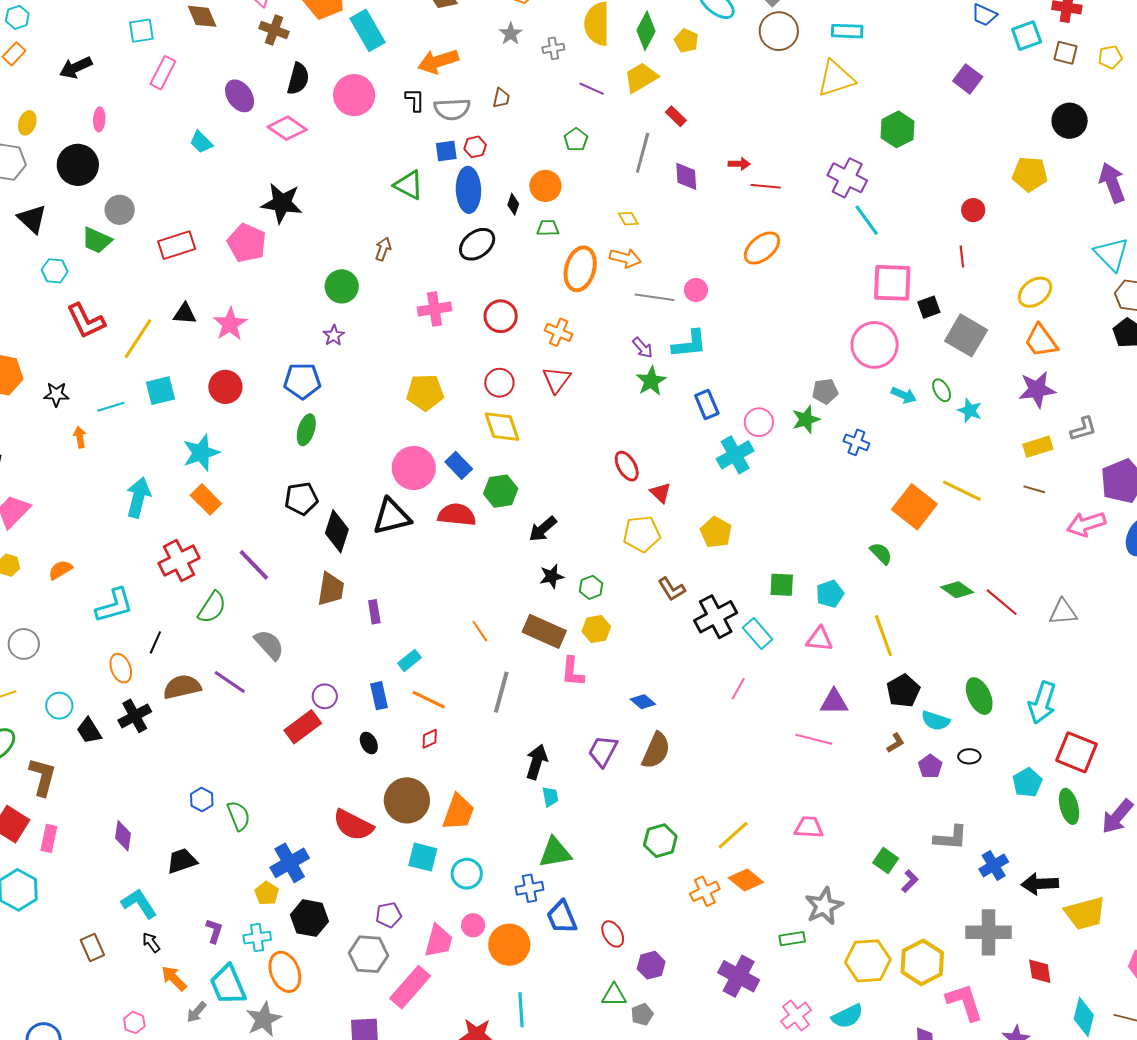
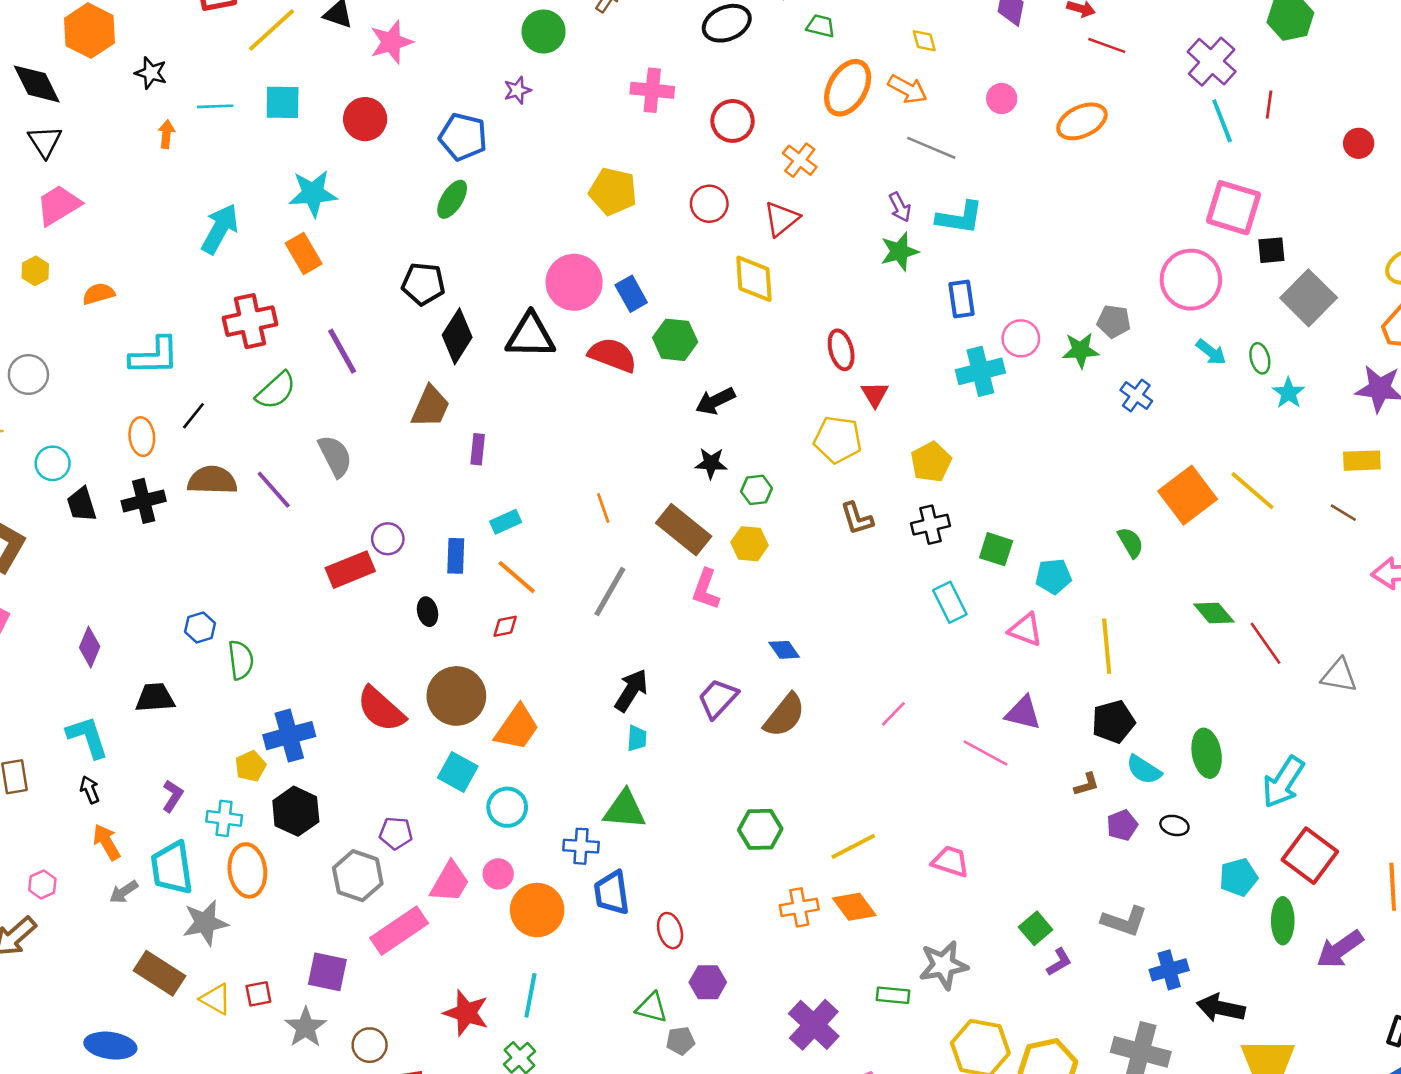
red line: (962, 256) -> (1269, 105), moved
pink circle: (696, 290) -> (1002, 99), moved
yellow diamond: (502, 427) -> (754, 279), moved
black cross: (716, 617) -> (930, 525), moved, size x0.7
pink line: (738, 689) -> (893, 714), moved

